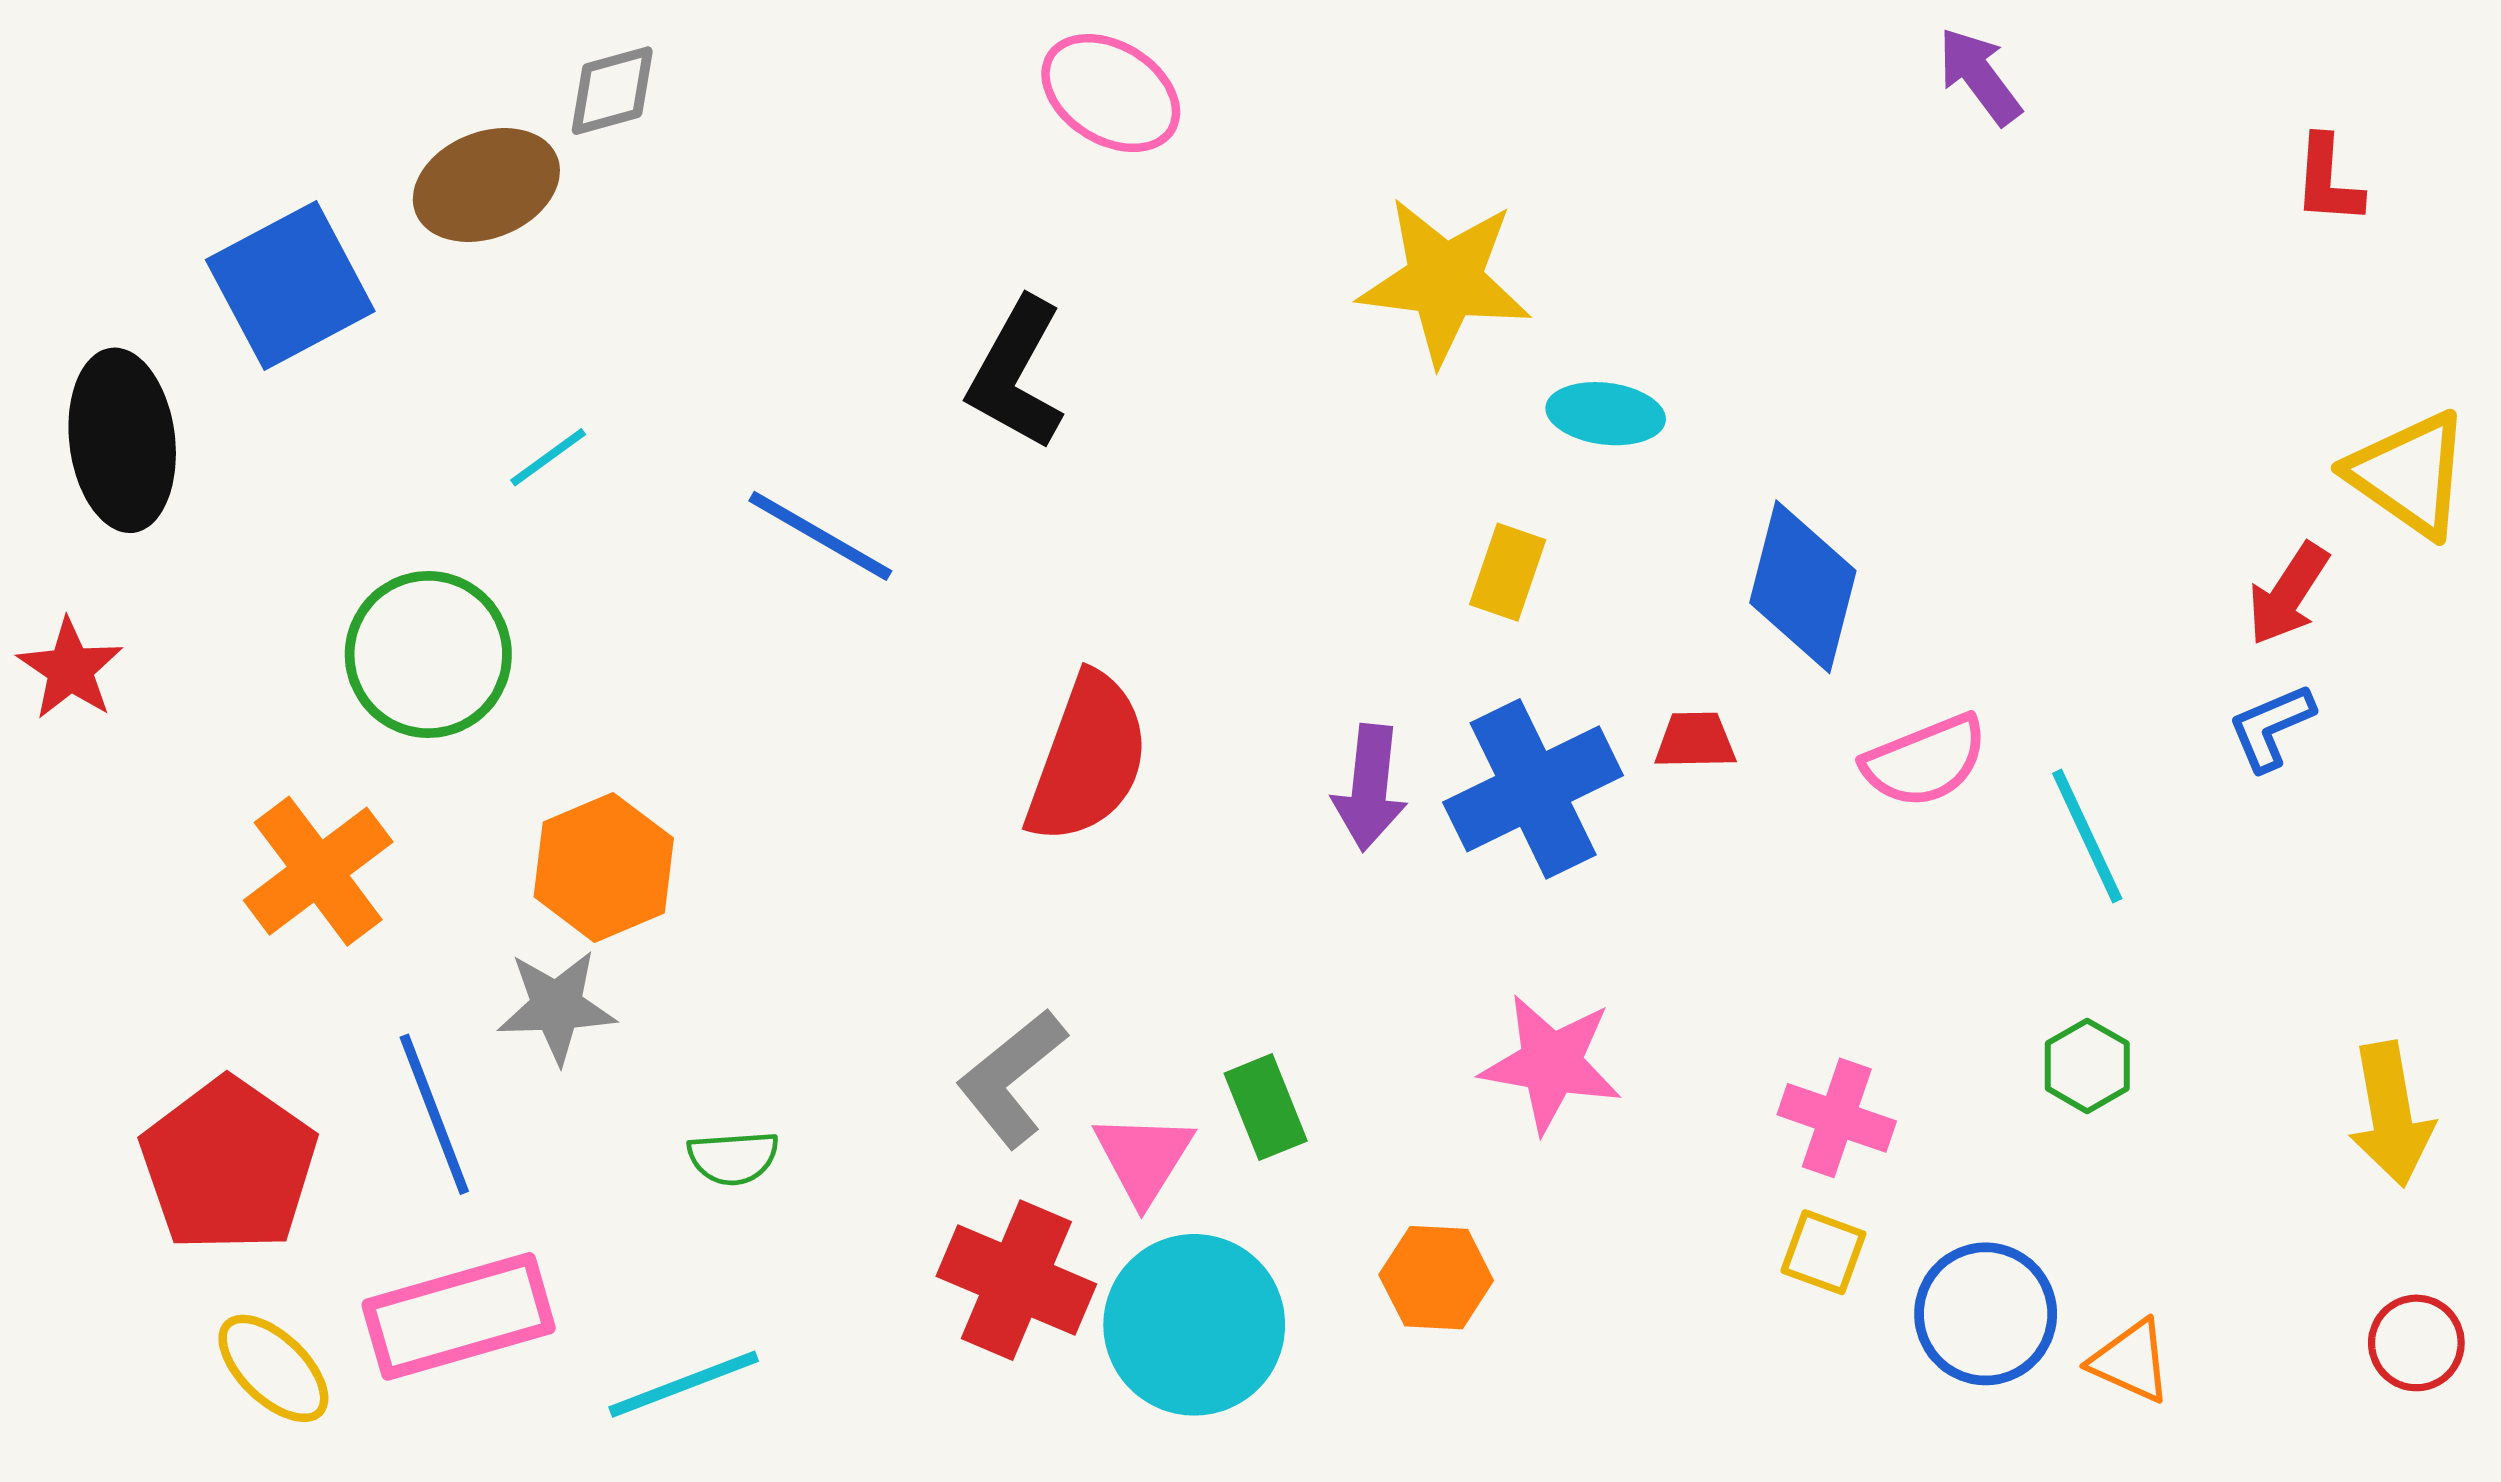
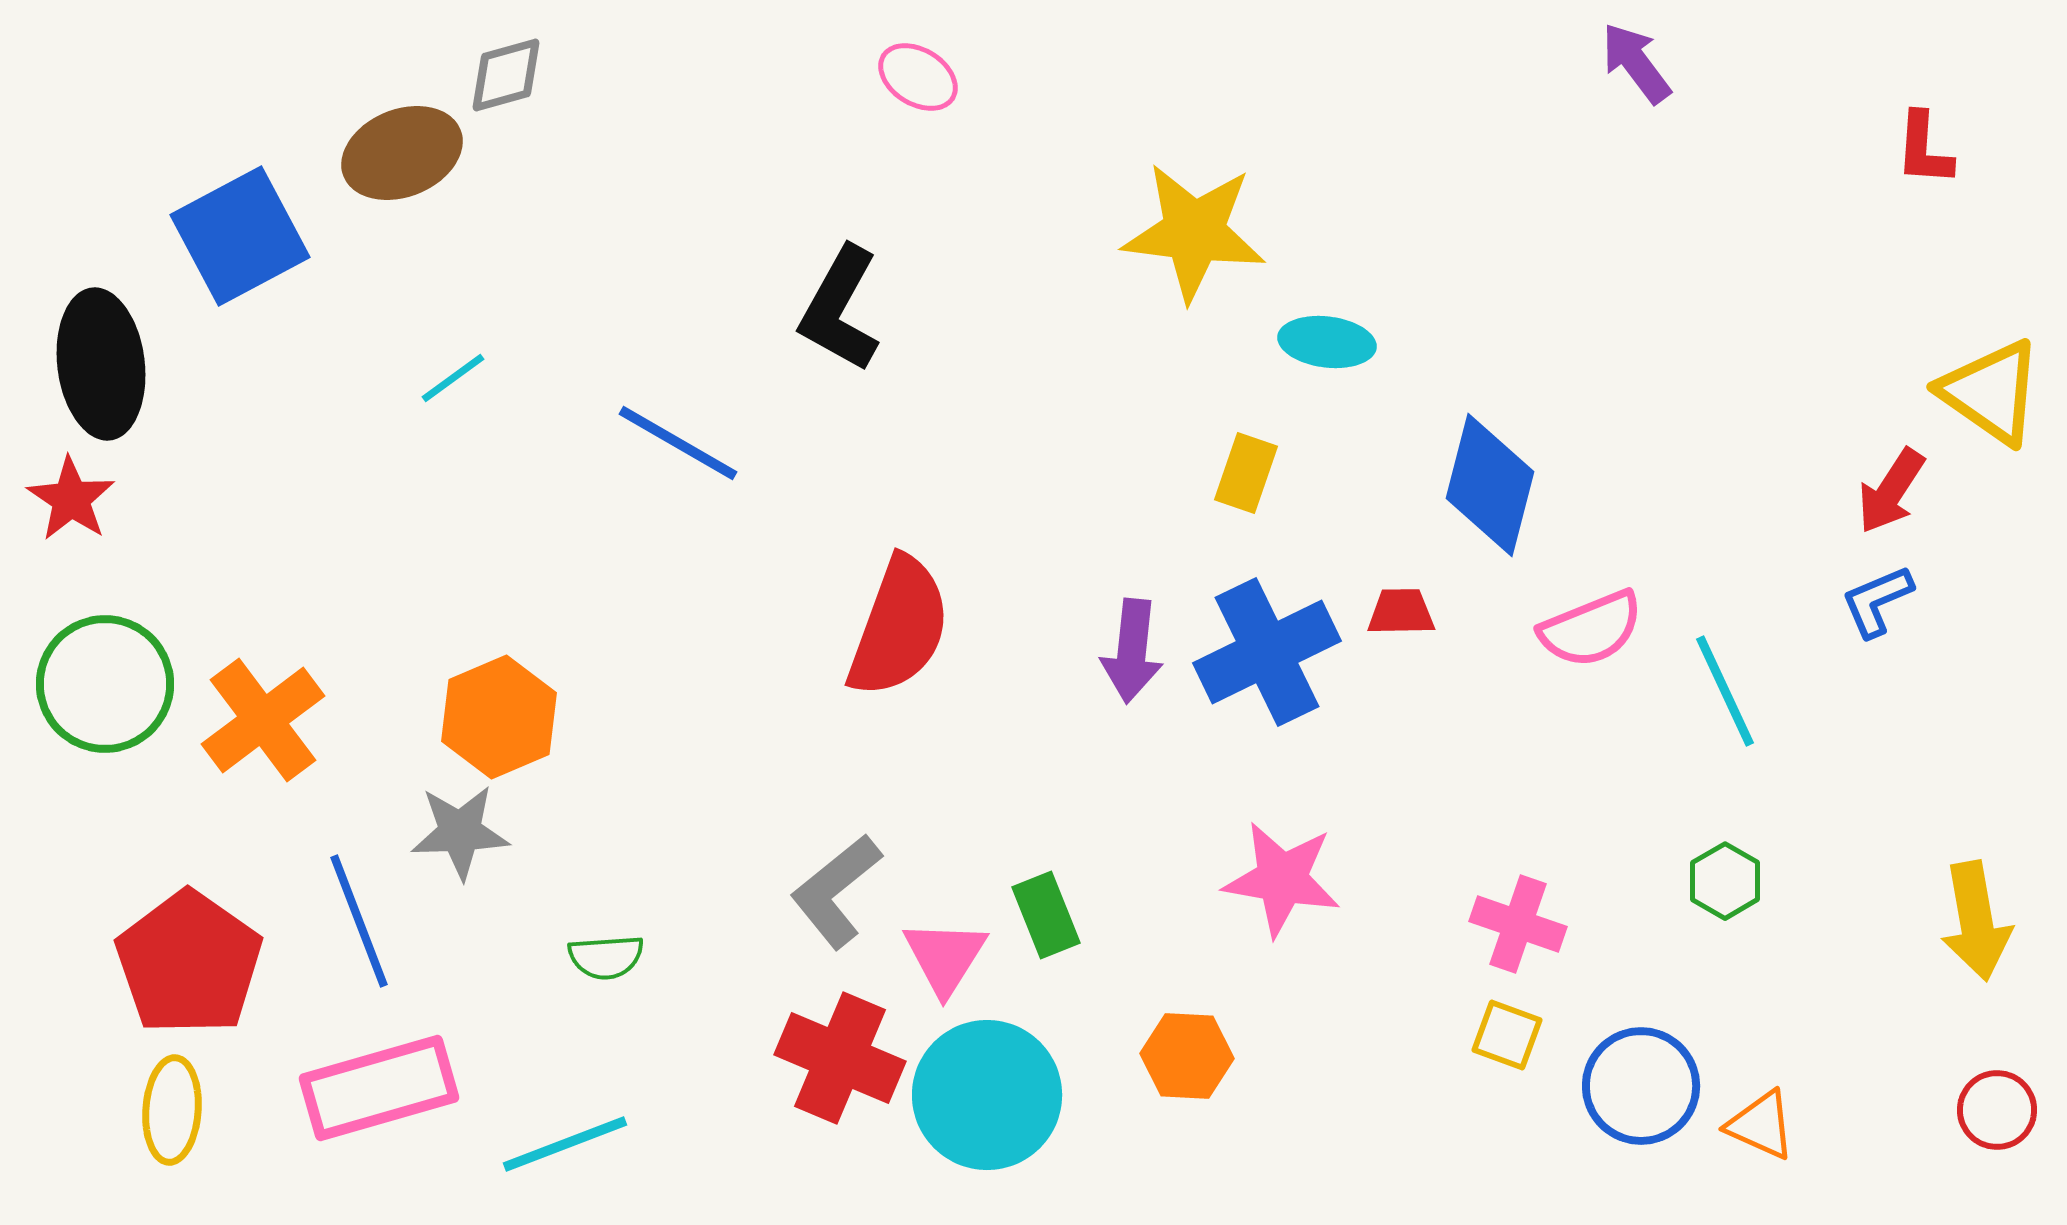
pink ellipse: (1111, 93) -> (918, 77), size x0.7
green circle: (428, 654) -> (105, 684), moved
red star: (70, 669) -> (71, 499), moved
yellow ellipse: (273, 1368) -> (172, 1110), moved, turned 50

